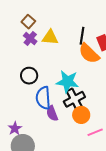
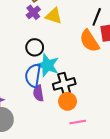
black line: (82, 36) -> (97, 17), moved
black circle: (29, 76) -> (35, 47), moved
cyan star: (67, 82) -> (47, 65), moved

